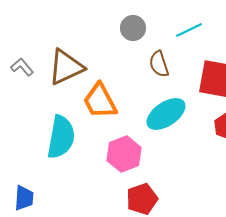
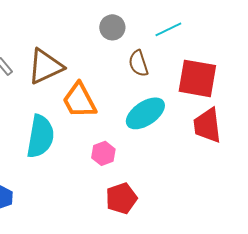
pink hexagon: (124, 154) -> (103, 153), size x0.7

